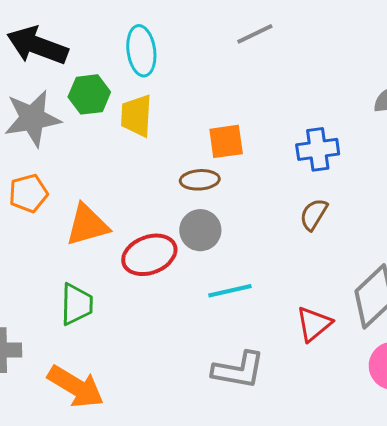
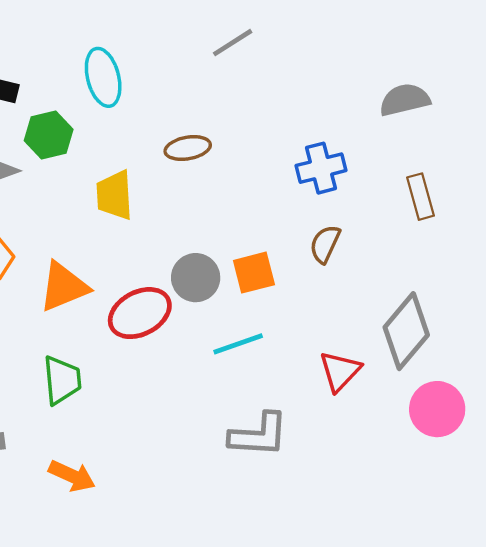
yellow trapezoid: (136, 116) -> (114, 195), moved
orange square: (226, 141) -> (254, 273), moved
brown ellipse: (200, 180) -> (188, 148), moved
orange arrow: (76, 387) -> (72, 476), size x0.7

